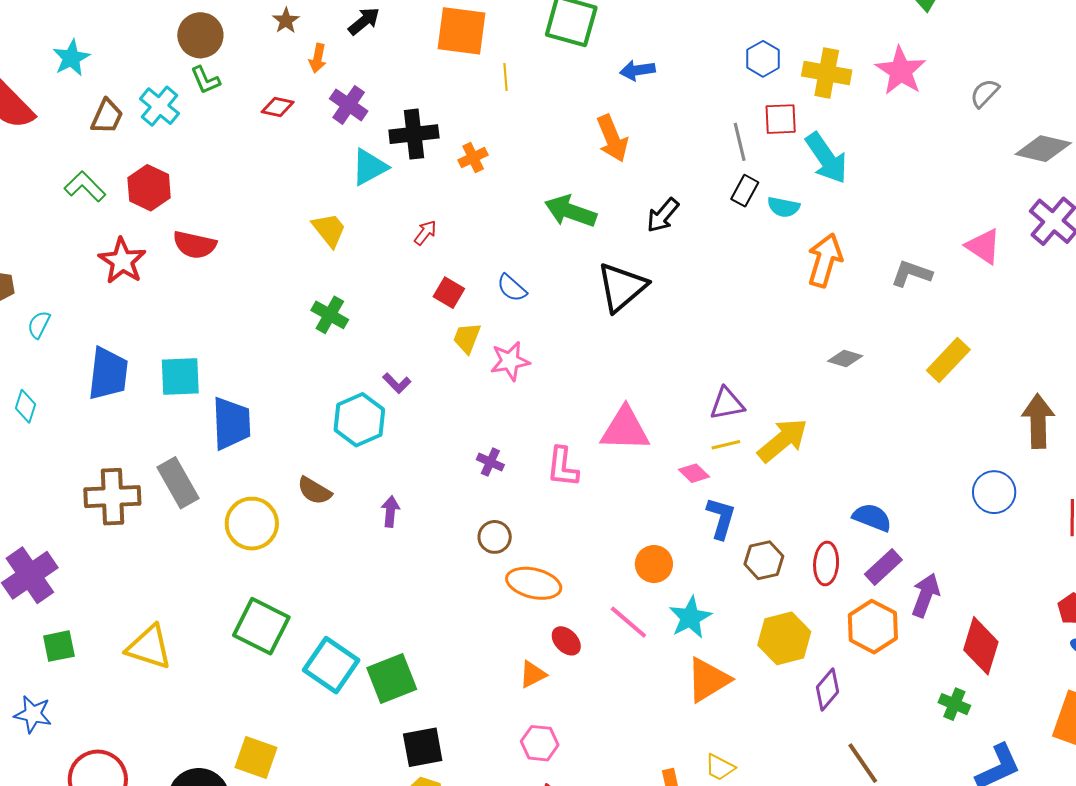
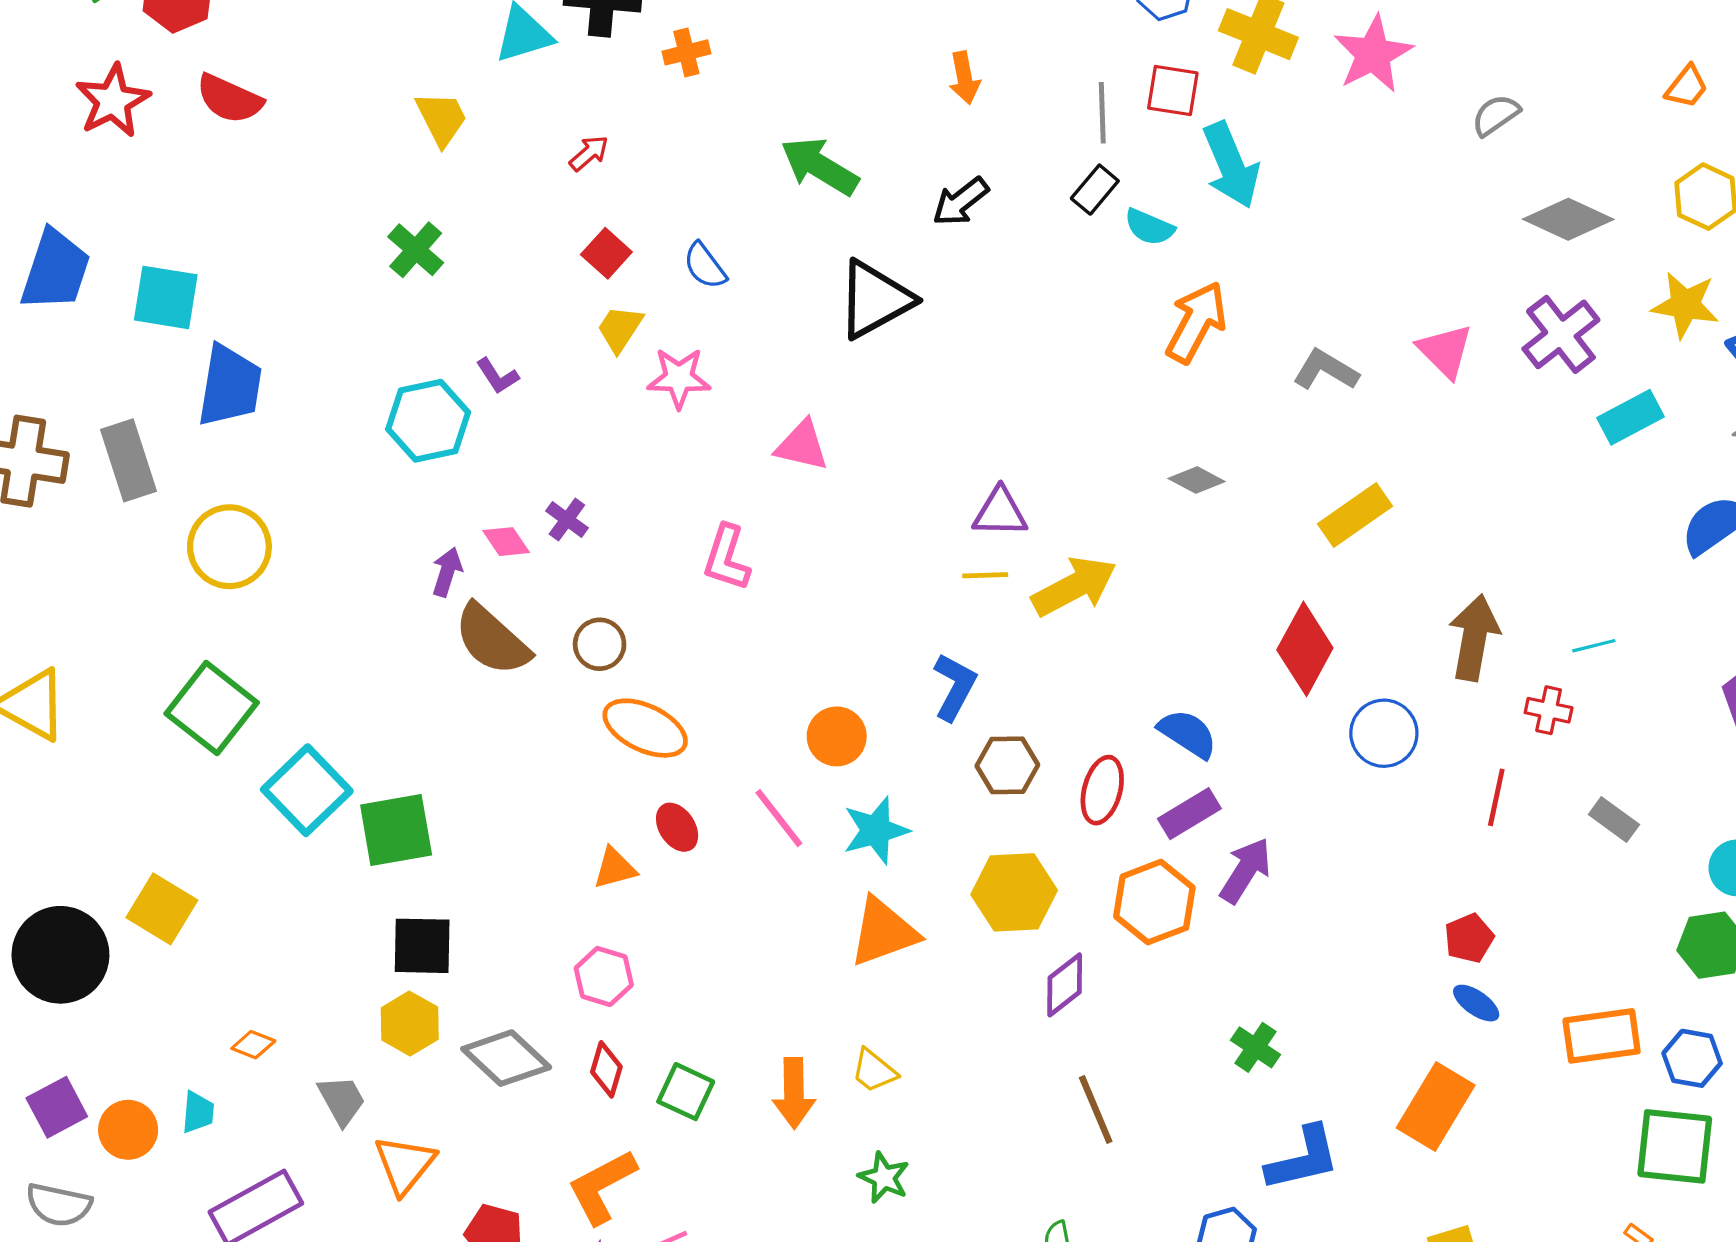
orange arrow: (612, 138) -> (964, 78), moved, size x0.7
pink triangle: (625, 429) -> (802, 446), moved, size x0.7
purple cross: (490, 462) -> (567, 519), moved
pink diamond: (694, 473) -> (506, 542), moved
brown semicircle: (314, 491) -> (492, 640), moved, size x1.5
red diamond: (981, 646) -> (1305, 649), moved

